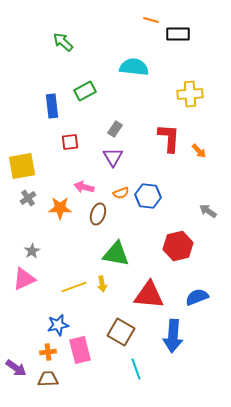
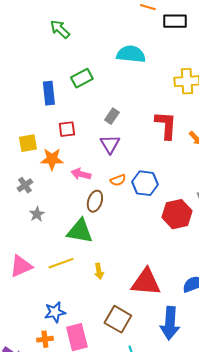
yellow square: (22, 166) -> (28, 143), moved, size x0.7
orange star: (60, 208) -> (52, 159), moved
red hexagon: (178, 246) -> (177, 214), moved
gray star: (32, 251) -> (37, 214), moved
green triangle: (116, 254) -> (80, 231), moved
yellow line: (74, 287) -> (61, 263), moved

